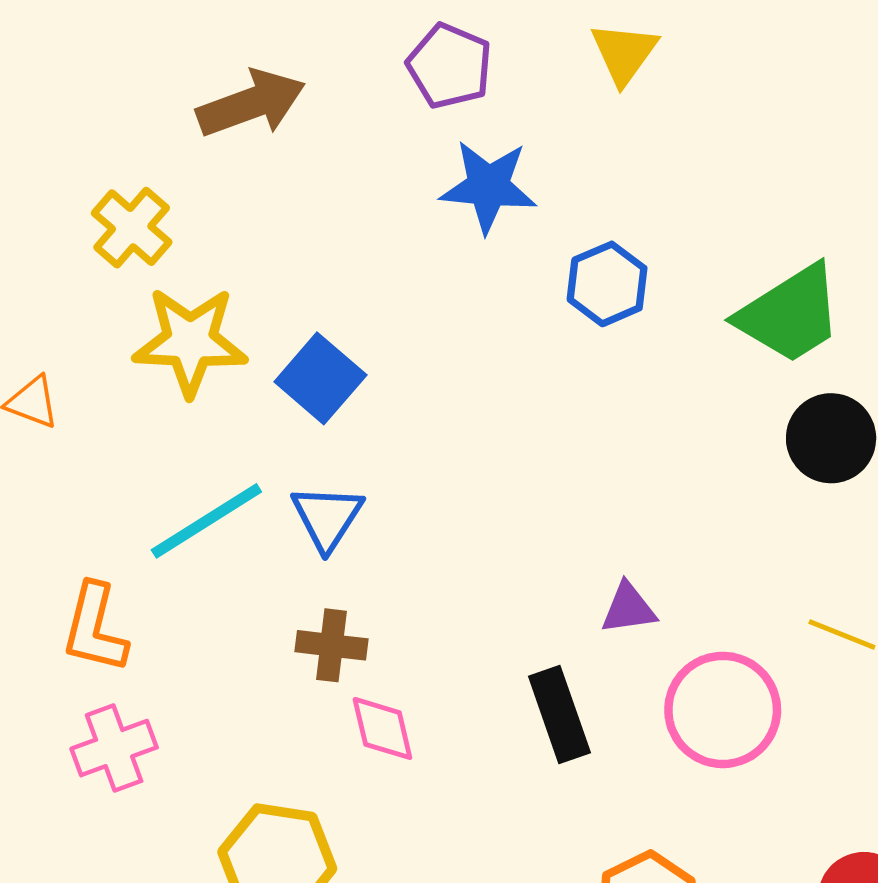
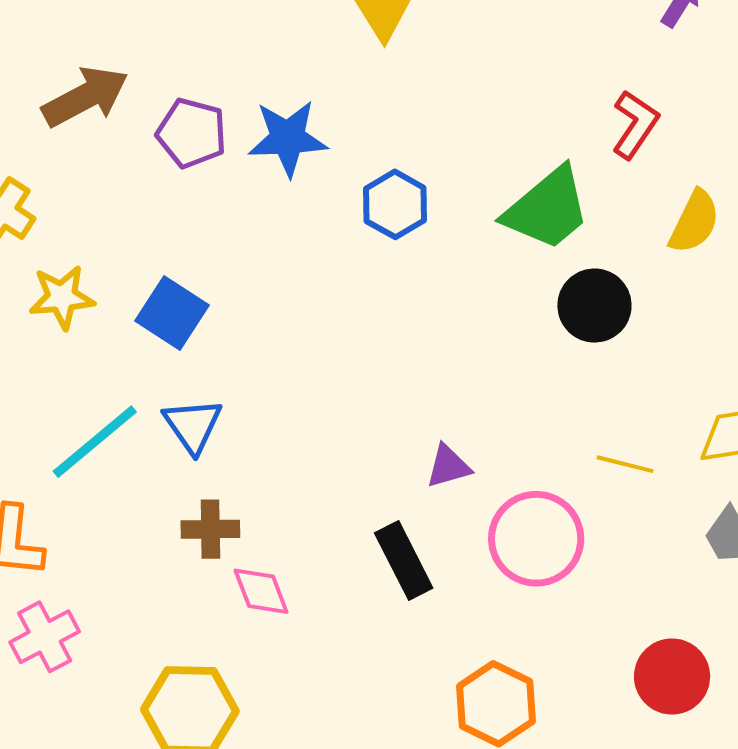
purple pentagon: (450, 66) -> (192, 133), moved
yellow star: (190, 341) -> (62, 297), size x0.7

